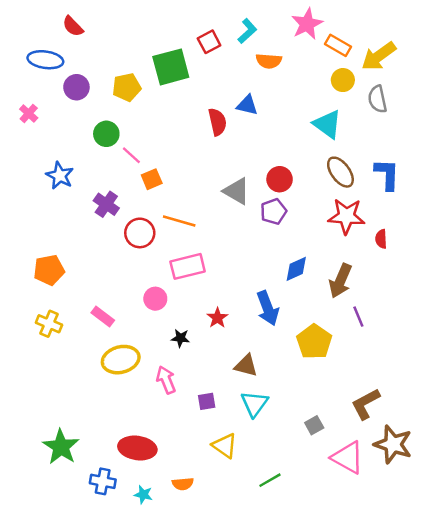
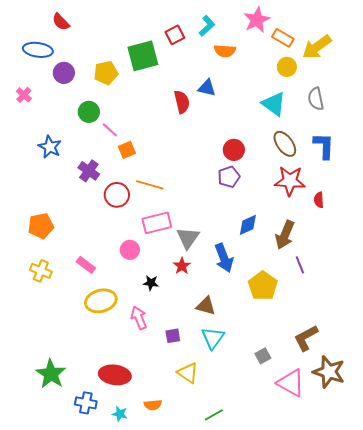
gray semicircle: (377, 99) -> (316, 99), moved
gray triangle: (237, 191) -> (188, 238), moved, turned 35
green line: (270, 480) -> (214, 415), moved

